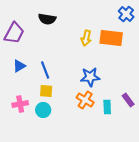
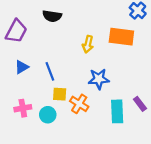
yellow arrow: (86, 38) -> (88, 44), moved
yellow square: (46, 91) -> (60, 94), moved
orange cross: (85, 100) -> (79, 104), moved
cyan rectangle: (107, 107) -> (117, 111), size x1.5

